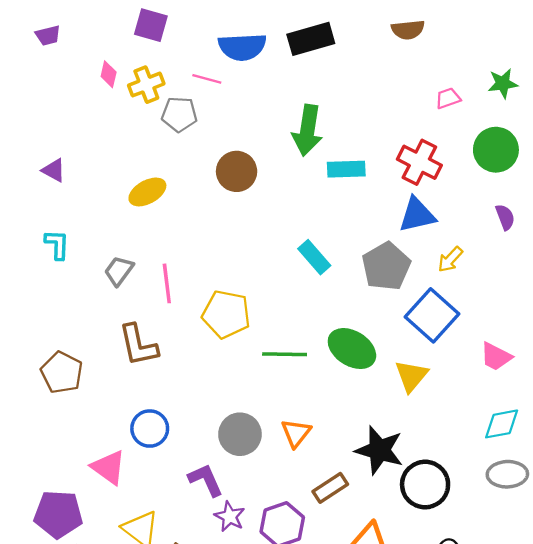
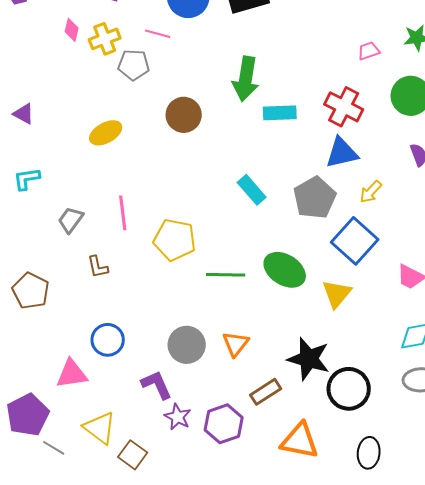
cyan L-shape: (57, 245) -> (27, 179), turned -100
gray trapezoid: (119, 271) -> (71, 220), moved
brown L-shape: (138, 345) -> (98, 267), size x0.6
pink triangle: (109, 467) -> (72, 374), turned -44
purple pentagon: (58, 514) -> (28, 415), turned -30

